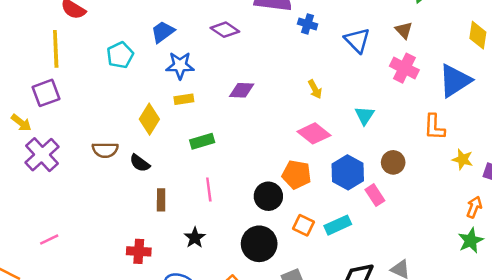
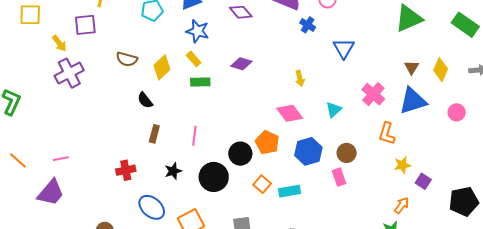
brown triangle: (404, 30) -> (412, 67), moved
pink cross: (404, 68) -> (373, 94), moved
yellow rectangle: (184, 99) -> (194, 59), turned 42
green rectangle: (202, 141) -> (200, 82), moved
brown semicircle: (105, 150) -> (127, 59), moved
yellow star: (463, 159) -> (402, 165), turned 30
pink rectangle: (375, 195) -> (339, 177), moved
pink line: (49, 240) -> (61, 159), moved
black circle: (259, 244) -> (214, 177), moved
red cross: (139, 251) -> (126, 170), turned -30

